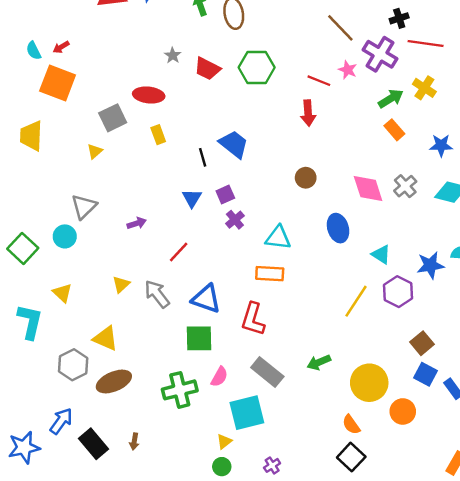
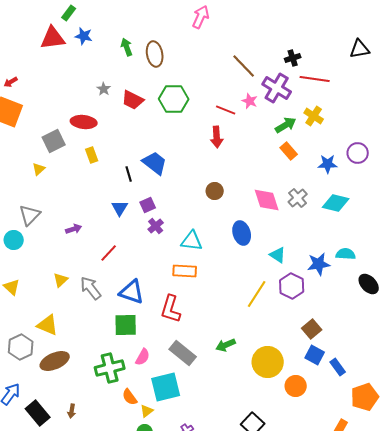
orange semicircle: (351, 425) -> (130, 397), moved

